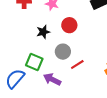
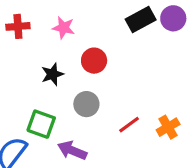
red line: (77, 65) -> (129, 125), moved

